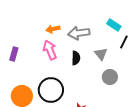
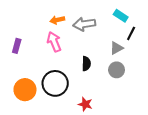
gray triangle: (101, 54) -> (117, 48), moved, turned 40
black semicircle: (76, 58) -> (86, 64), moved

